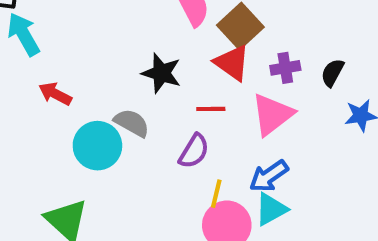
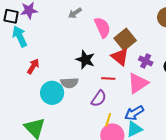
purple cross: (285, 68) -> (146, 61), turned 32
red arrow: (55, 94) -> (33, 66), turned 91
gray semicircle: (132, 123) -> (69, 83), turned 144

